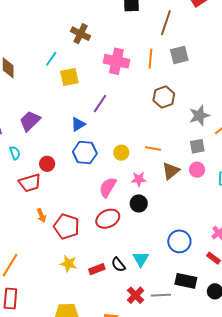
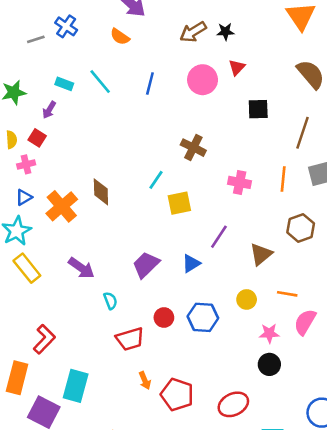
pink cross: (116, 61) -> (240, 182), size x0.7
purple trapezoid: (30, 121) -> (146, 265), moved
blue hexagon: (85, 153) -> (203, 317), moved
red circle: (47, 164) -> (164, 318), moved
brown triangle: (171, 171) -> (261, 254), moved
pink semicircle: (108, 187) -> (305, 322), moved
red ellipse: (108, 219) -> (233, 404), moved

